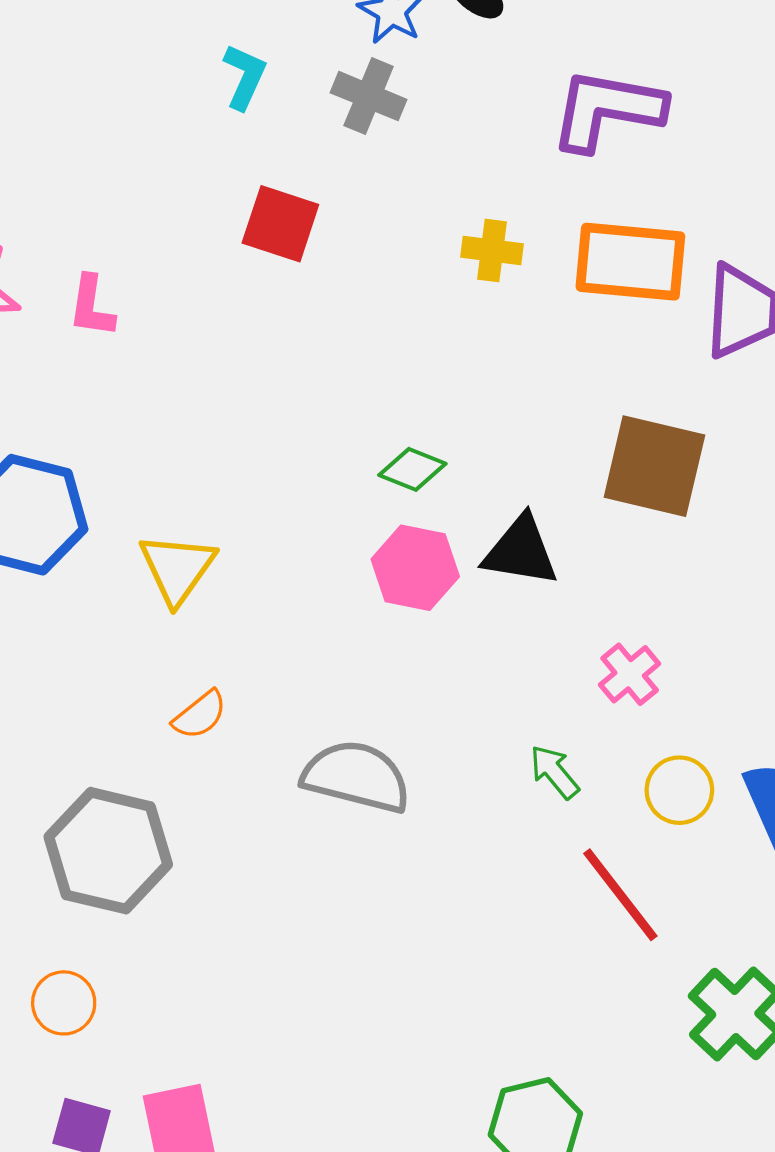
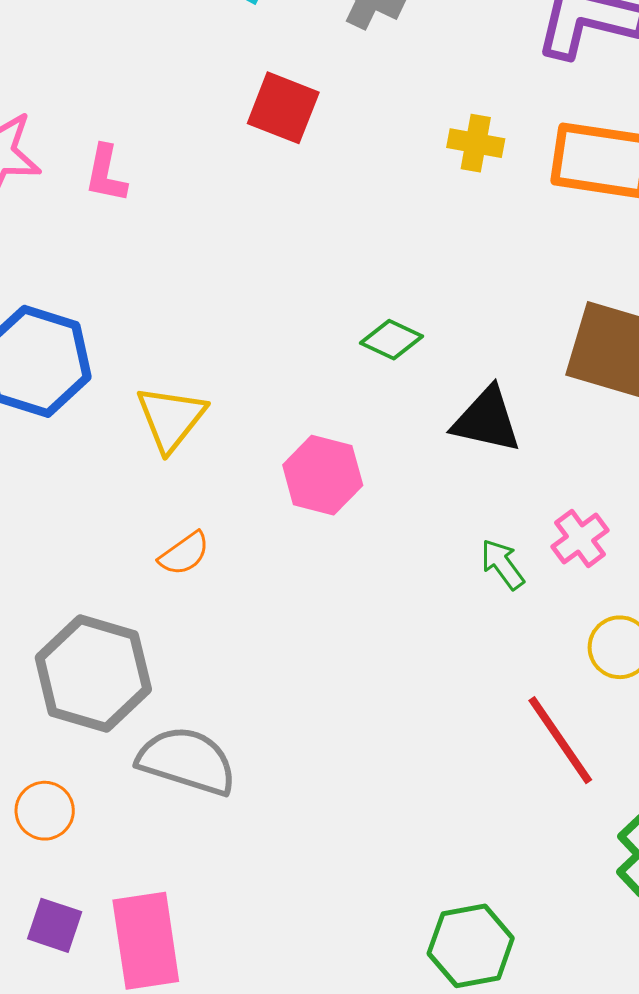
pink hexagon: (415, 568) -> (323, 475), moved
green arrow: (554, 772) -> (502, 564), moved
gray semicircle: (356, 777) -> (187, 761), moved

